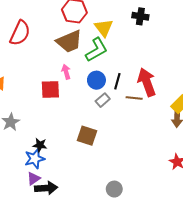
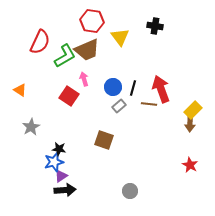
green L-shape: (96, 50) -> (65, 56), moved
red square: (50, 90) -> (69, 96), turned 36
purple triangle: (34, 179) -> (61, 176), moved

